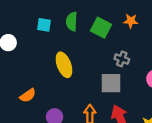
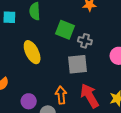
green square: (101, 28) -> (65, 30), moved

